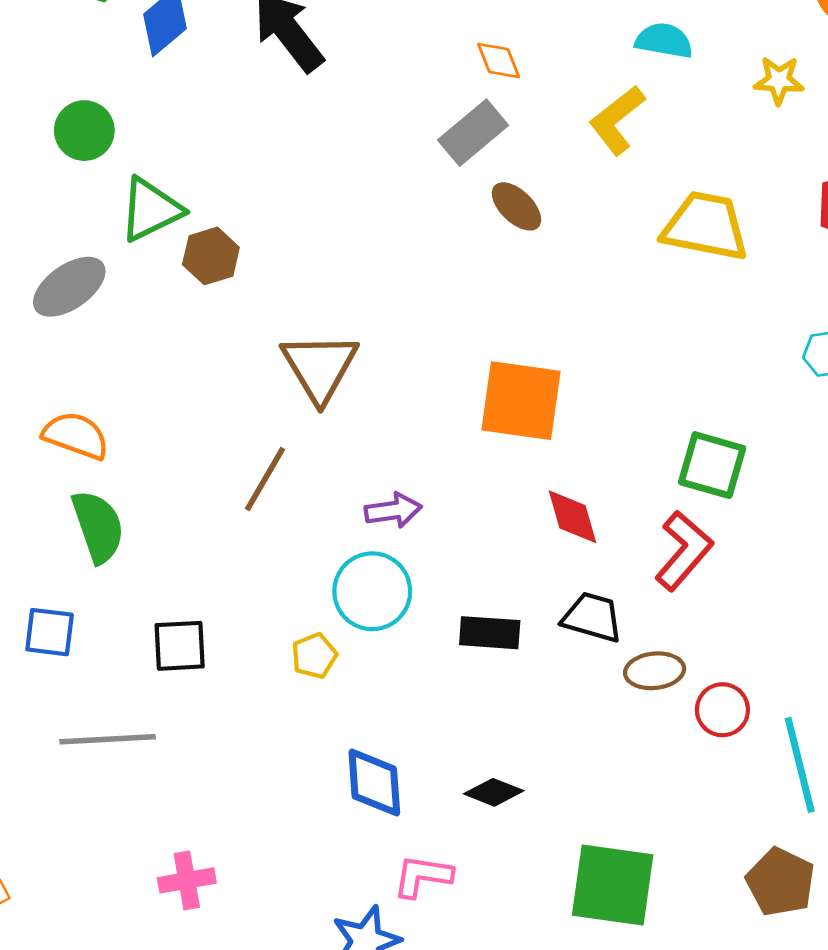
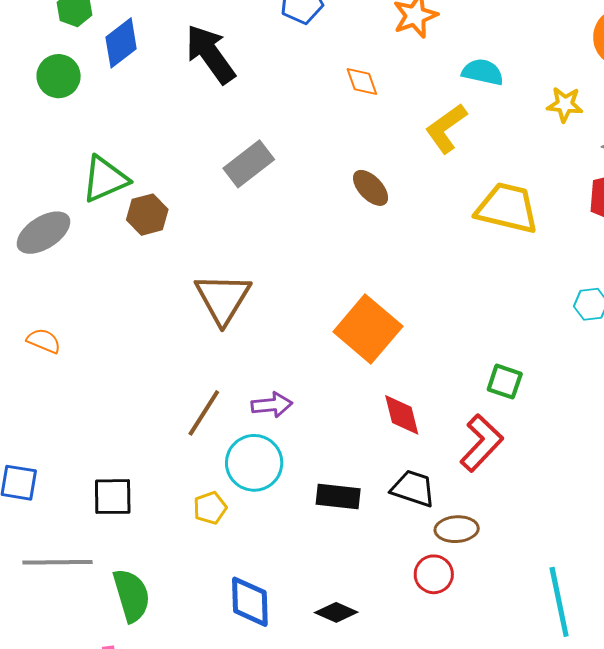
green circle: (84, 131) -> (59, 76), moved
gray rectangle: (473, 133) -> (249, 164), moved
orange square: (521, 401) -> (368, 329), turned 30
orange semicircle: (76, 436) -> (44, 341), size x0.7
green square: (712, 465) -> (505, 382), size x0.7
brown line: (265, 479) -> (204, 413), moved
green semicircle: (98, 526) -> (131, 595), moved
red circle: (722, 710) -> (434, 574), moved

